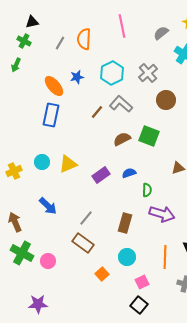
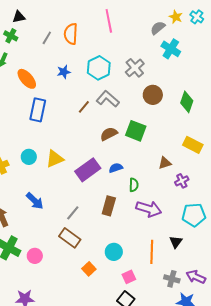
gray semicircle: (161, 33) -> (158, 28), moved
orange ellipse: (54, 86) -> (27, 79), moved
purple rectangle: (101, 175) -> (88, 170), size x1.4
brown rectangle: (125, 223) -> (109, 206), moved

